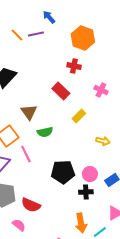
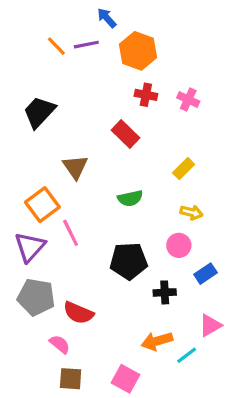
orange hexagon: (83, 38) -> (138, 51), moved
pink cross: (101, 90) -> (188, 100), moved
yellow rectangle: (79, 116) -> (184, 169), moved
green semicircle: (45, 132) -> (130, 198), moved
pink circle: (90, 174) -> (179, 245), moved
orange arrow: (81, 223) -> (157, 341), turned 84

